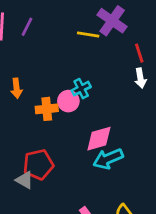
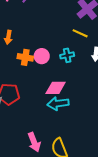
yellow line: (88, 34) -> (80, 33), moved
cyan cross: (81, 89) -> (67, 55), moved

